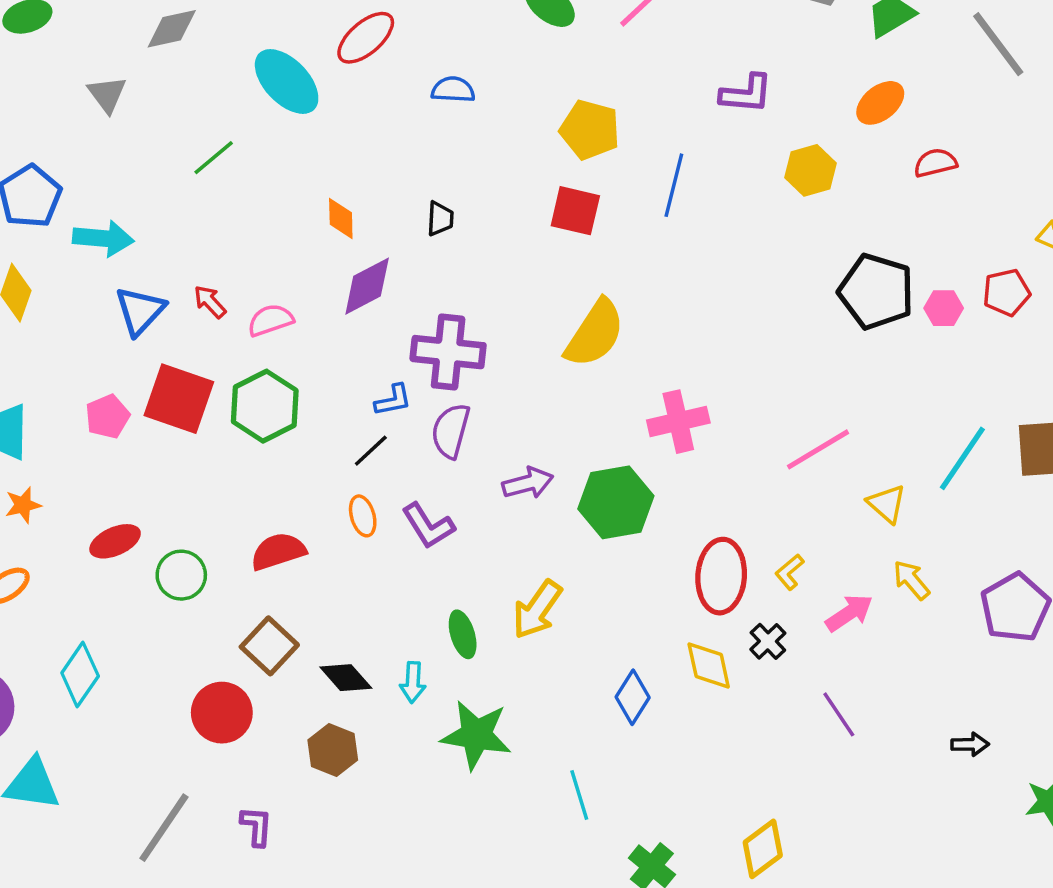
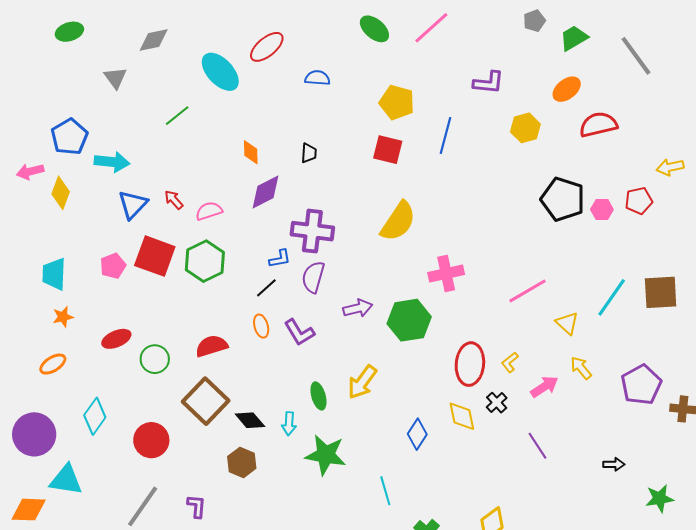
red semicircle: (935, 163) -> (598, 125), size x1.5
brown square: (269, 646) -> (206, 401), size x1.4
red circle: (222, 713) -> (151, 440), moved

